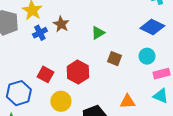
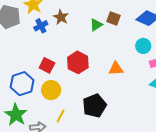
brown square: (115, 59) -> (114, 19), moved
yellow circle: (61, 101) -> (51, 90), moved
orange triangle: (128, 102) -> (116, 69), moved

